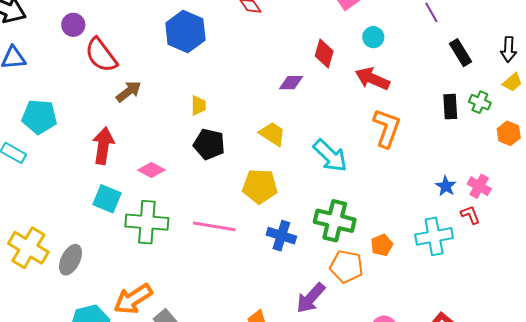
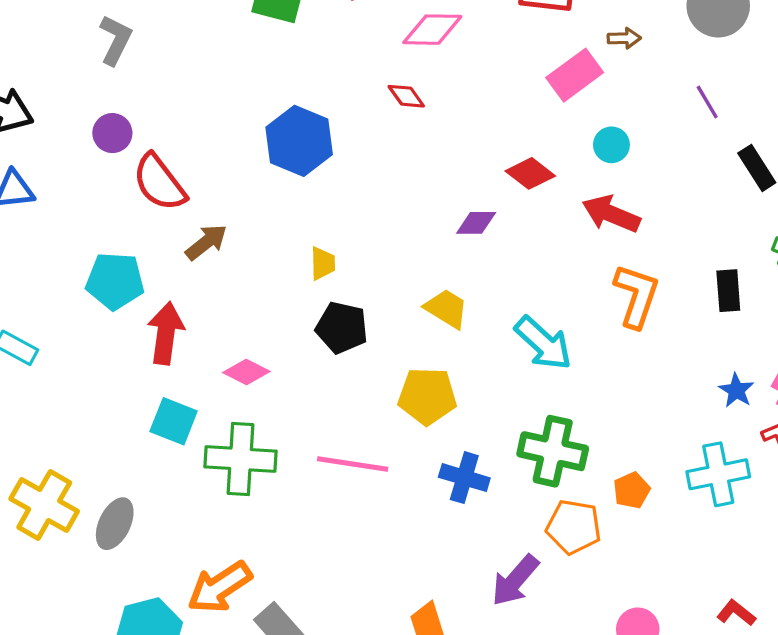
red diamond: (324, 53) -> (530, 173), turned -68
black rectangle: (450, 107) -> (728, 291), moved
cyan pentagon: (39, 117) -> (115, 281), moved

